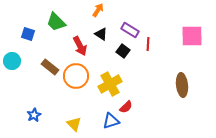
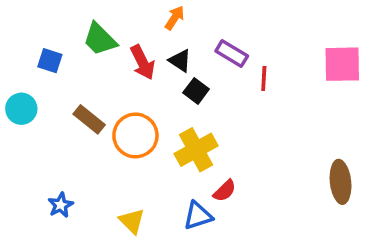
red arrow: (80, 46) -> (143, 62), moved
black square: (123, 51) -> (196, 91), moved
brown ellipse: (182, 85) -> (341, 182), moved

